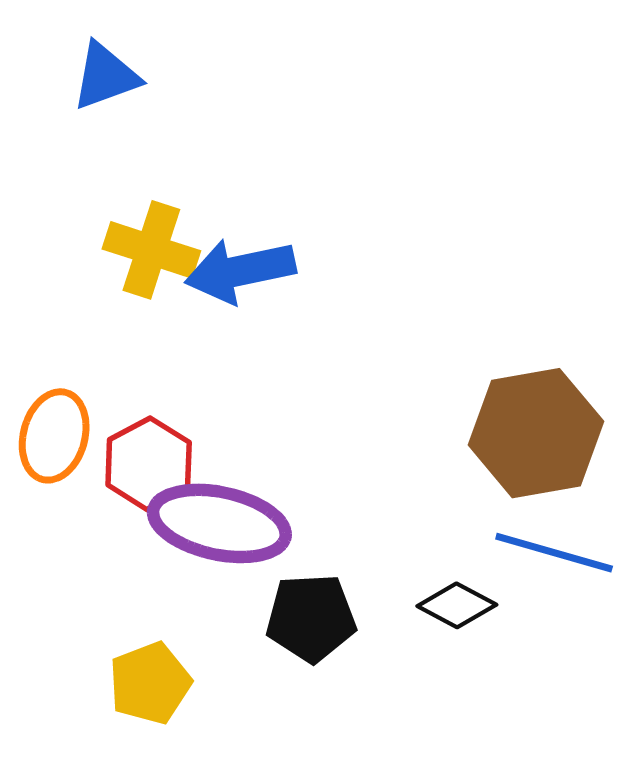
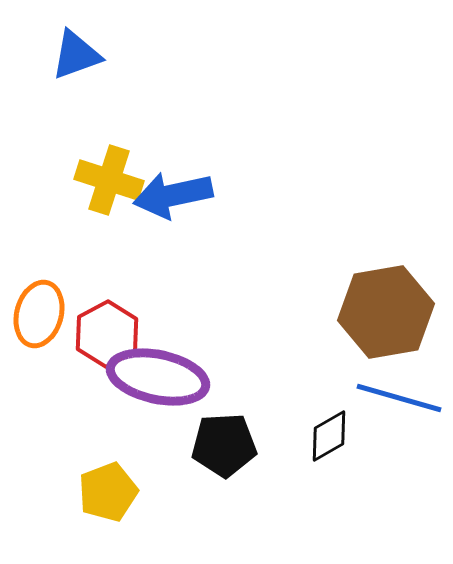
black diamond: (457, 605) -> (329, 436), turned -58

